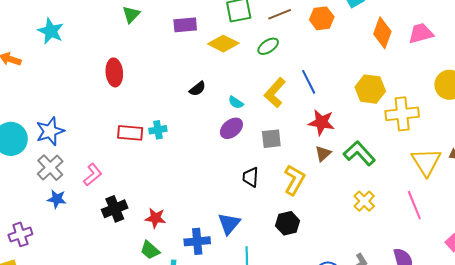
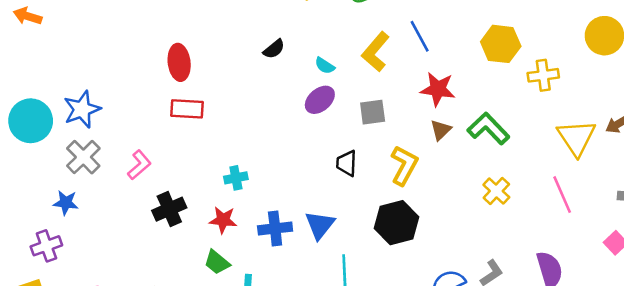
red ellipse: (114, 72) -> (179, 62), moved
yellow cross: (402, 114) -> (543, 75), size x0.7
cyan cross: (158, 130) -> (236, 178), moved
blue star: (57, 199) -> (66, 203), moved
black hexagon: (288, 223) -> (397, 223), size x1.4
blue cross: (197, 241) -> (275, 228), moved

